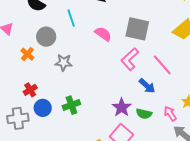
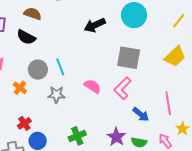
cyan line: (71, 18) -> (60, 67), moved
pink semicircle: (103, 34) -> (92, 86), moved
pink line: (162, 65) -> (168, 103), moved, turned 35
green cross: (71, 105) -> (77, 136), moved

